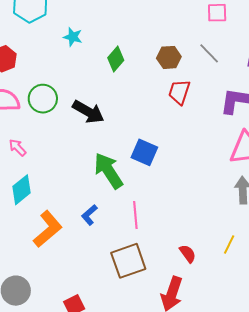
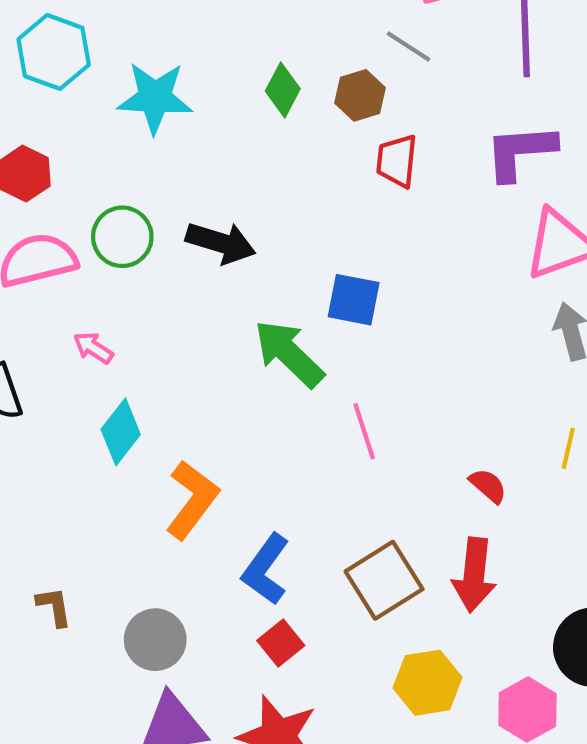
cyan star: (73, 37) -> (155, 98), size x1.8
gray line: (209, 53) -> (408, 47), moved
green diamond: (116, 59) -> (283, 90), moved
blue L-shape: (89, 215) -> (266, 569), moved, size x1.6
brown square: (128, 261) -> (384, 580), moved

